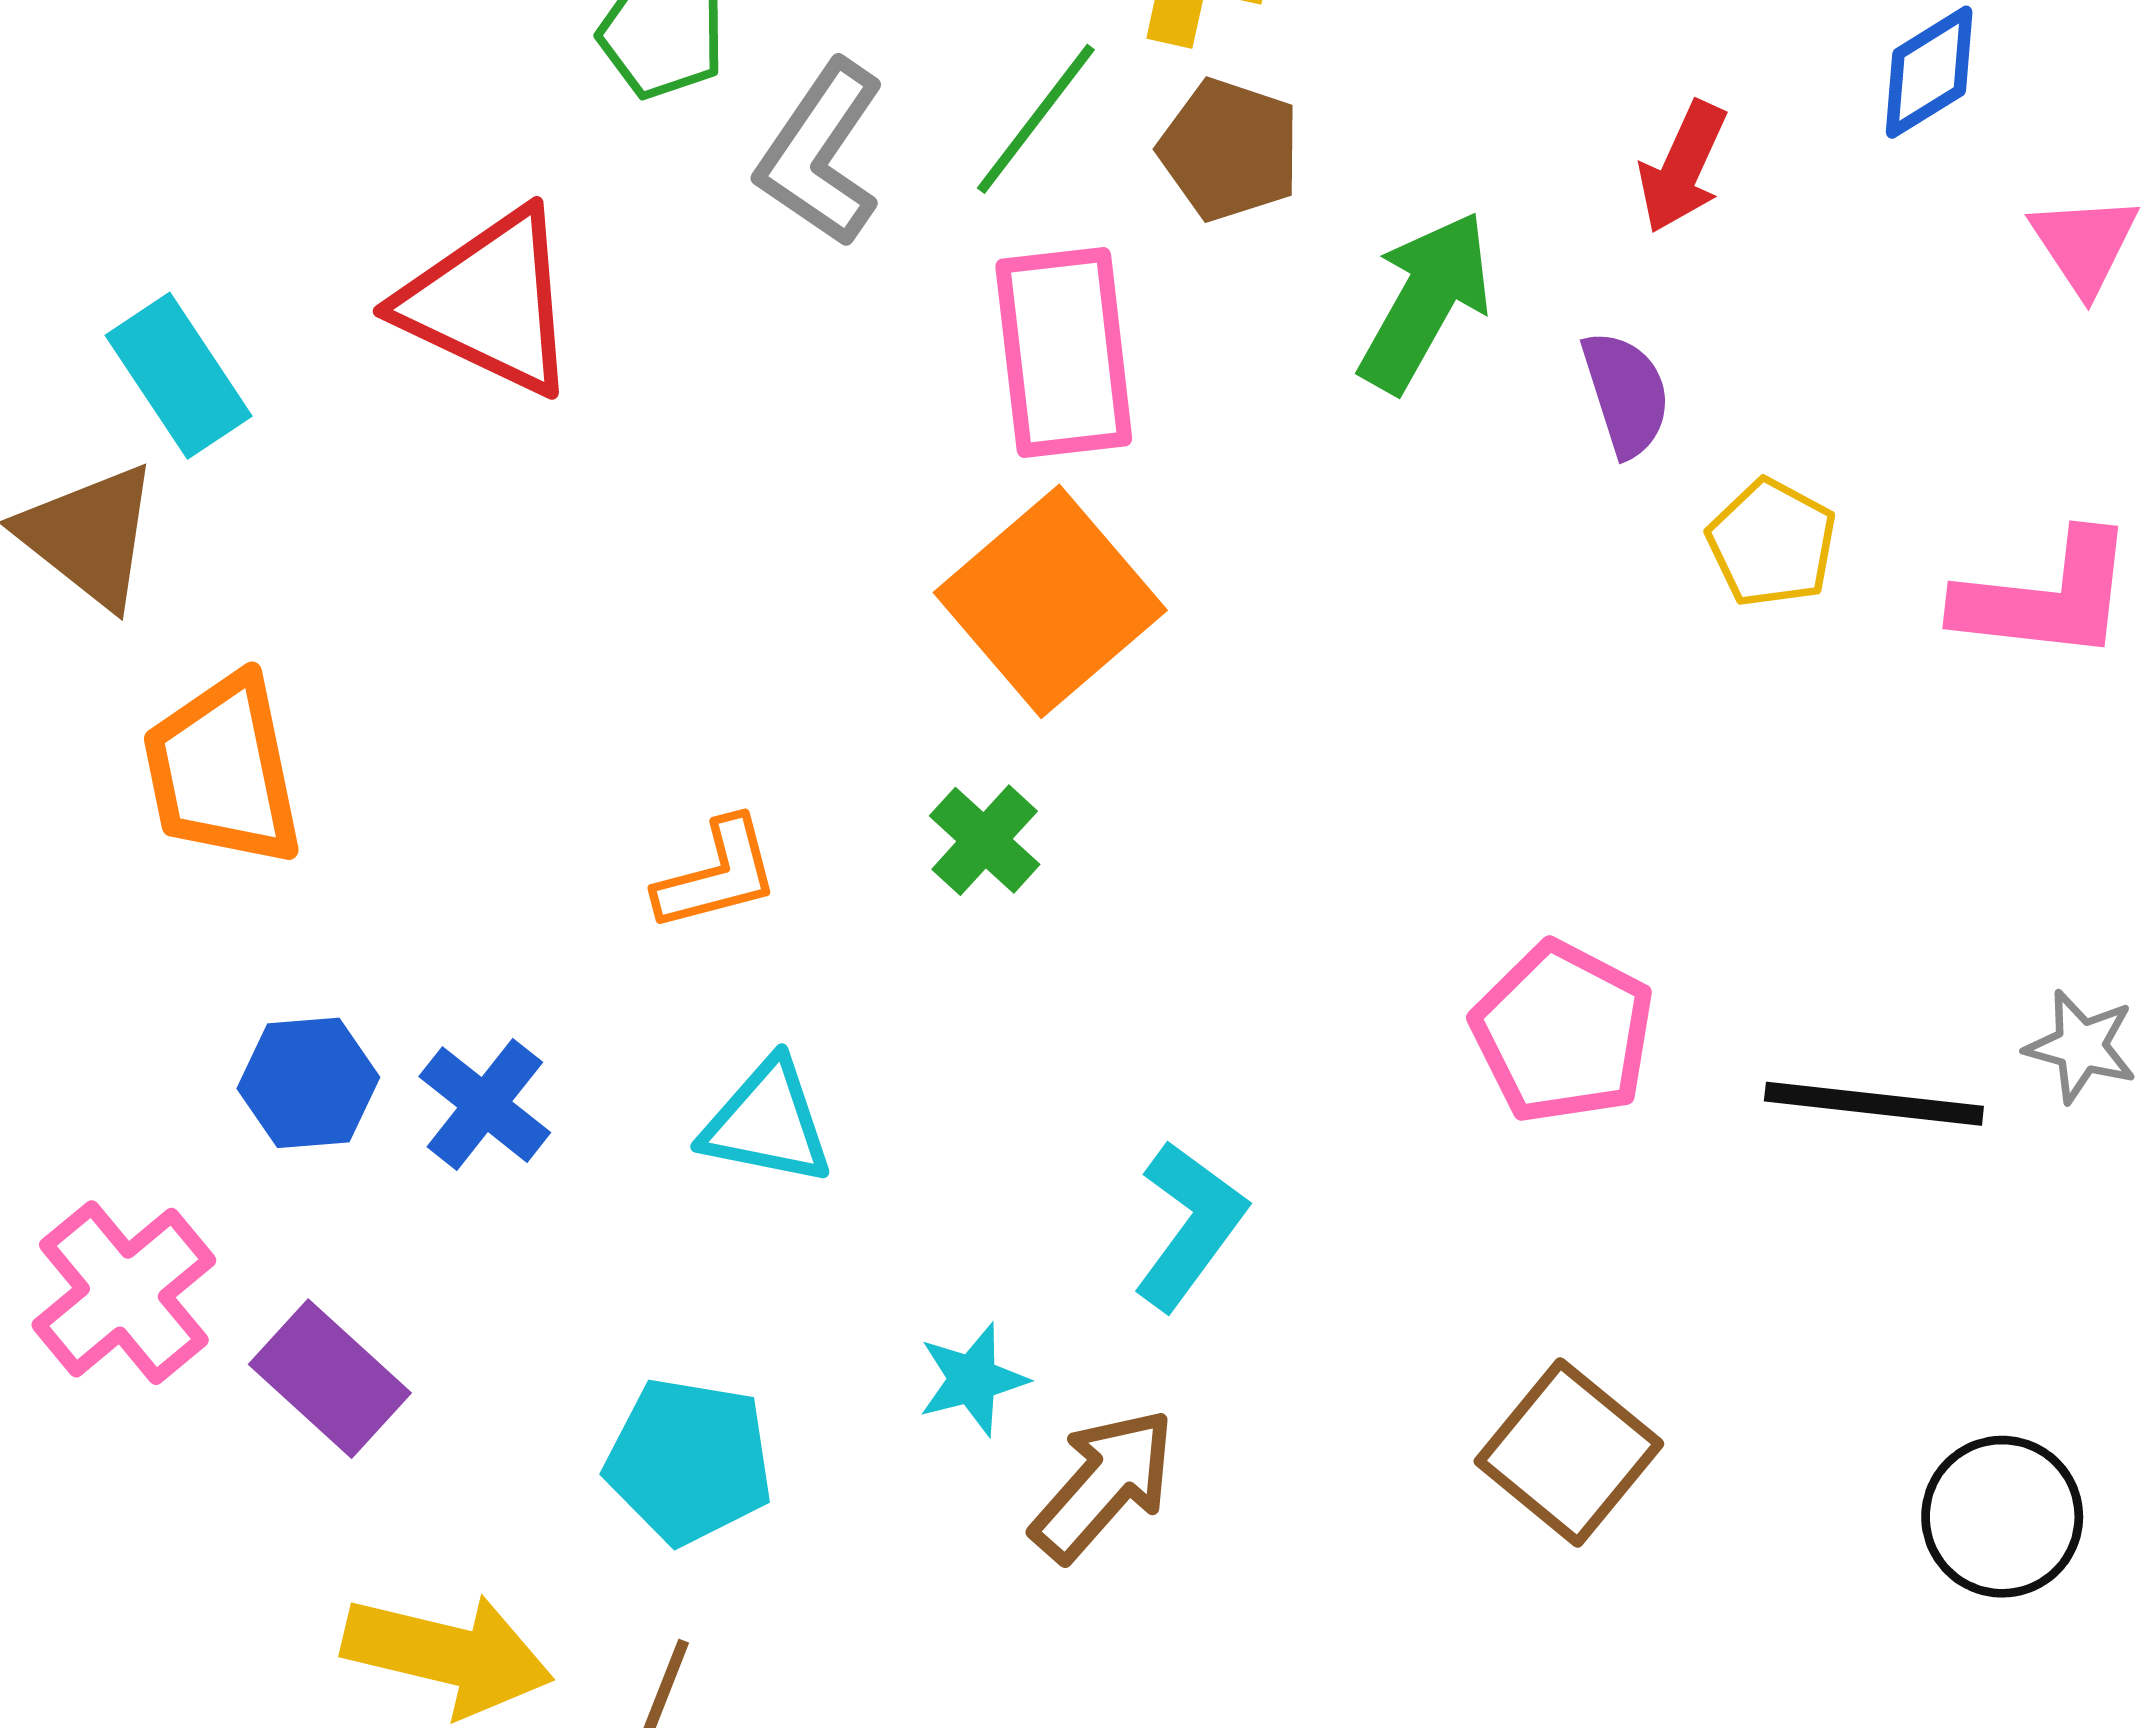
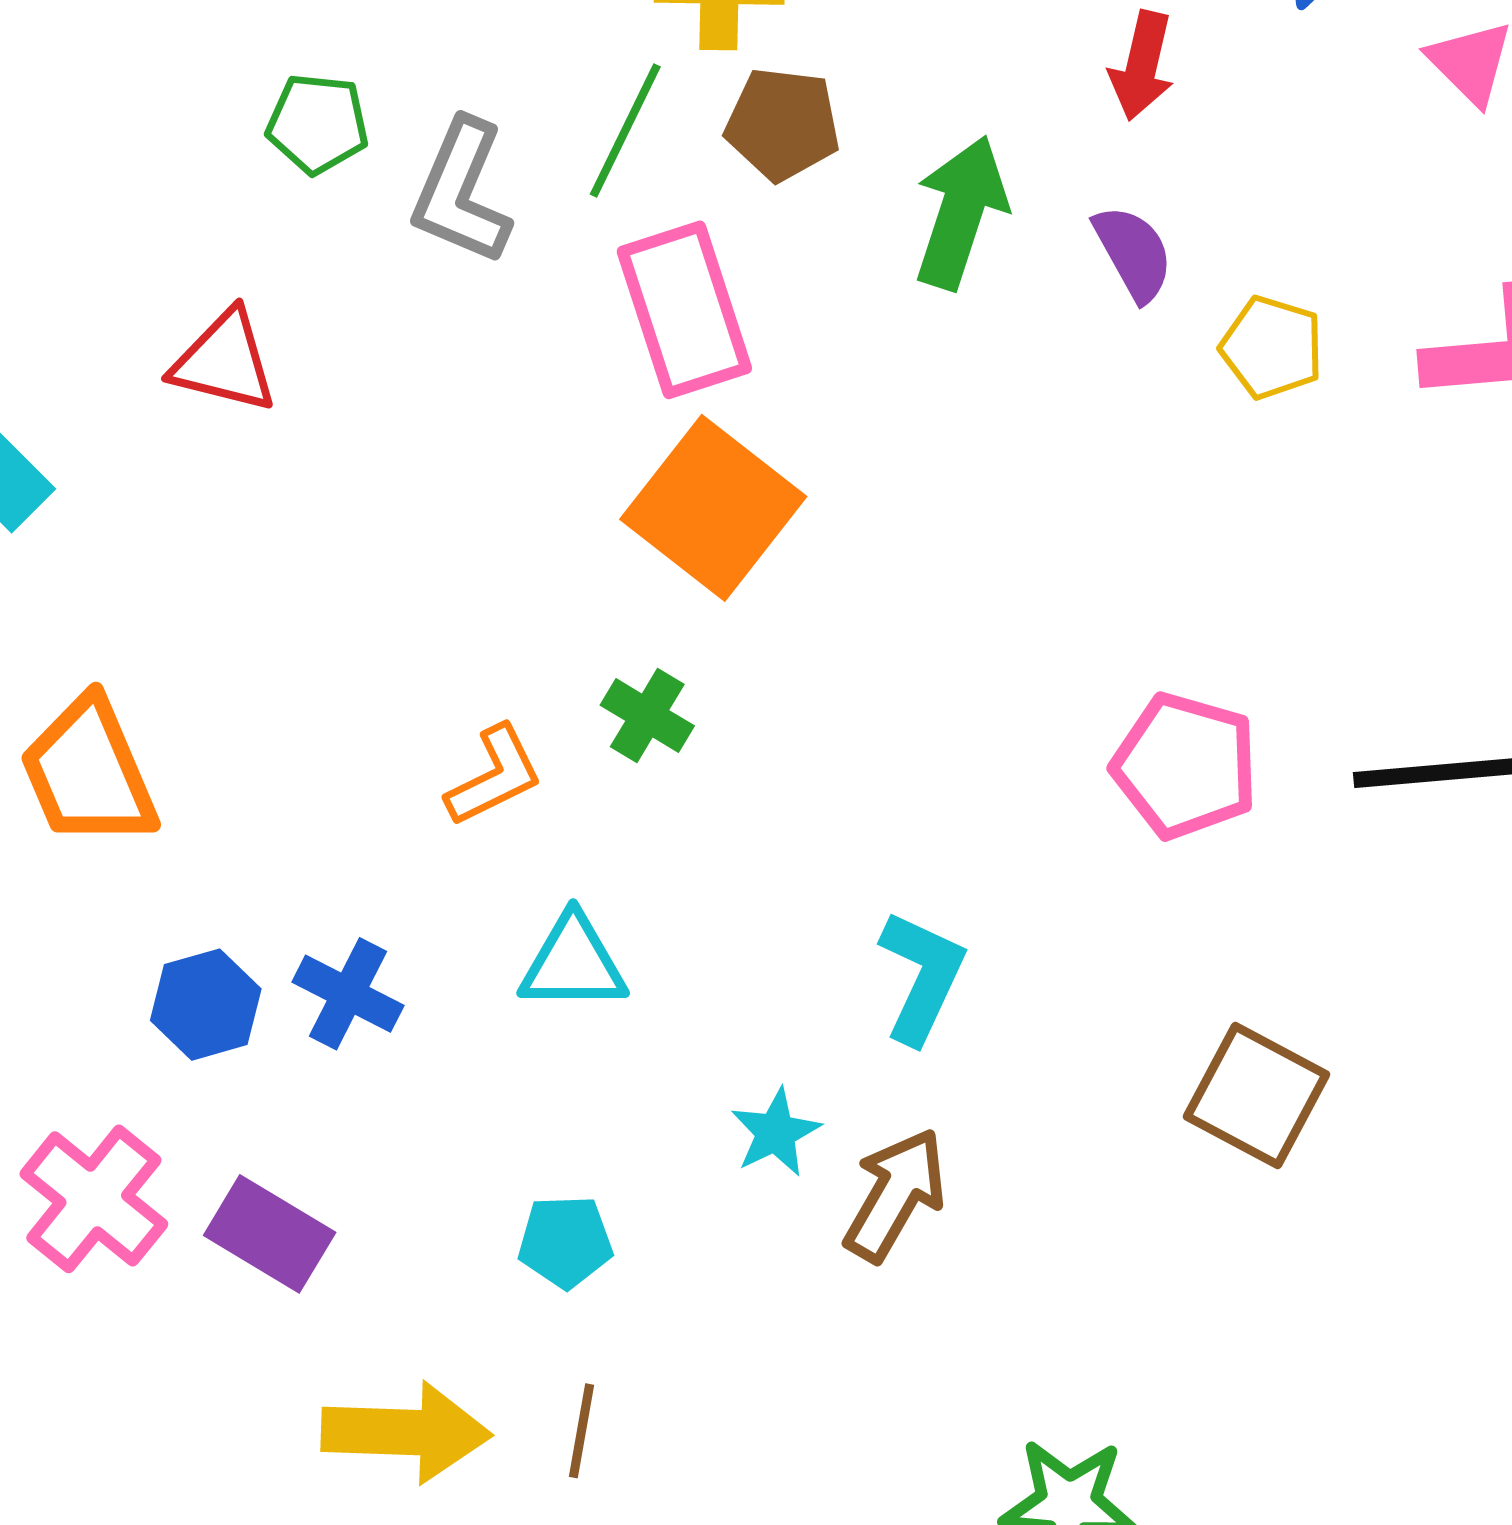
red triangle: (489, 302) -> (224, 362), size x0.7
green cross: (985, 840) -> (647, 715), moved
cyan pentagon: (689, 1461) -> (565, 1242), size x0.7

